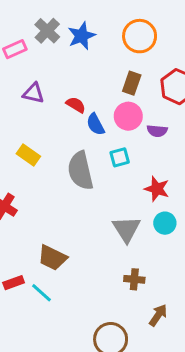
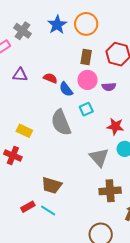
blue star: (82, 36) -> (57, 25), moved
yellow rectangle: (28, 155) -> (24, 131), moved
brown cross: (134, 279) -> (110, 191), size x1.5

